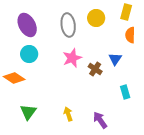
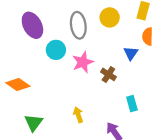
cyan circle: (29, 54) -> (56, 50), moved
blue triangle: (115, 59) -> (131, 53), moved
cyan rectangle: (125, 92) -> (132, 104), moved
yellow arrow: (68, 114) -> (78, 115), moved

